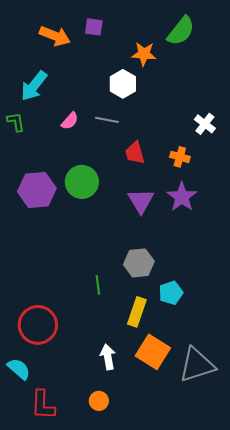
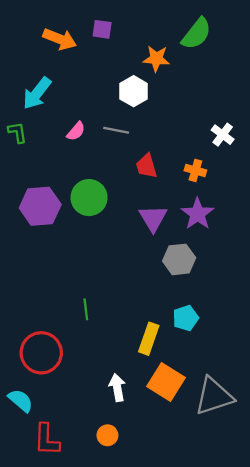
gray hexagon: (139, 263) -> (179, 259), moved
green line: (98, 285) -> (86, 309), moved

